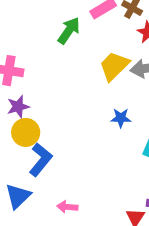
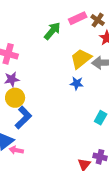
blue star: (121, 118) -> (77, 83), moved
pink arrow: (67, 207) -> (16, 150), moved

